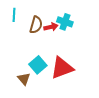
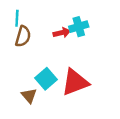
cyan cross: (65, 22) -> (79, 27), turned -35
brown semicircle: (36, 25) -> (23, 36), moved

